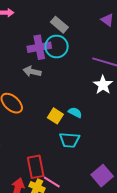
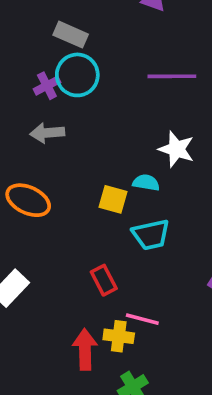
purple cross: (39, 47) -> (47, 86), size x0.6
white star: (103, 85) -> (176, 149), moved
red rectangle: (36, 167) -> (104, 280), moved, size x0.7

